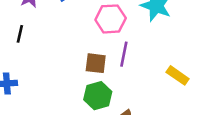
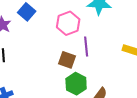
brown square: (96, 63) -> (67, 60), turned 30

